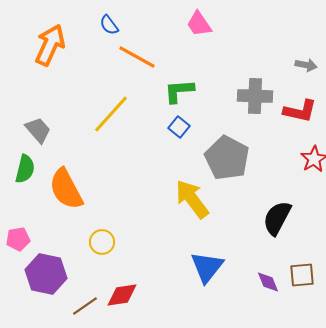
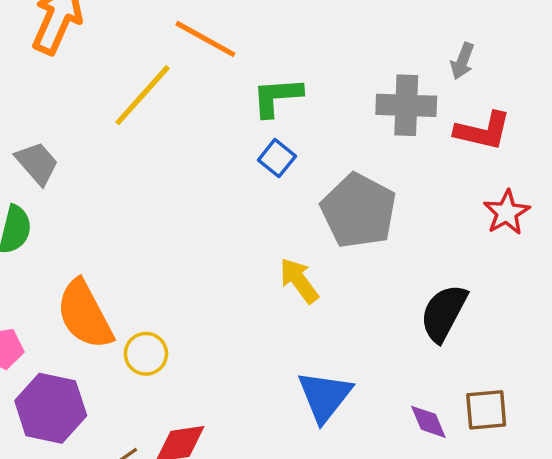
gray arrow: (306, 65) -> (462, 61), moved, turned 100
yellow line: (111, 114) -> (143, 95), moved
orange semicircle: (66, 189) -> (85, 315), moved
yellow arrow: (192, 199) -> (299, 281), size x0.7

